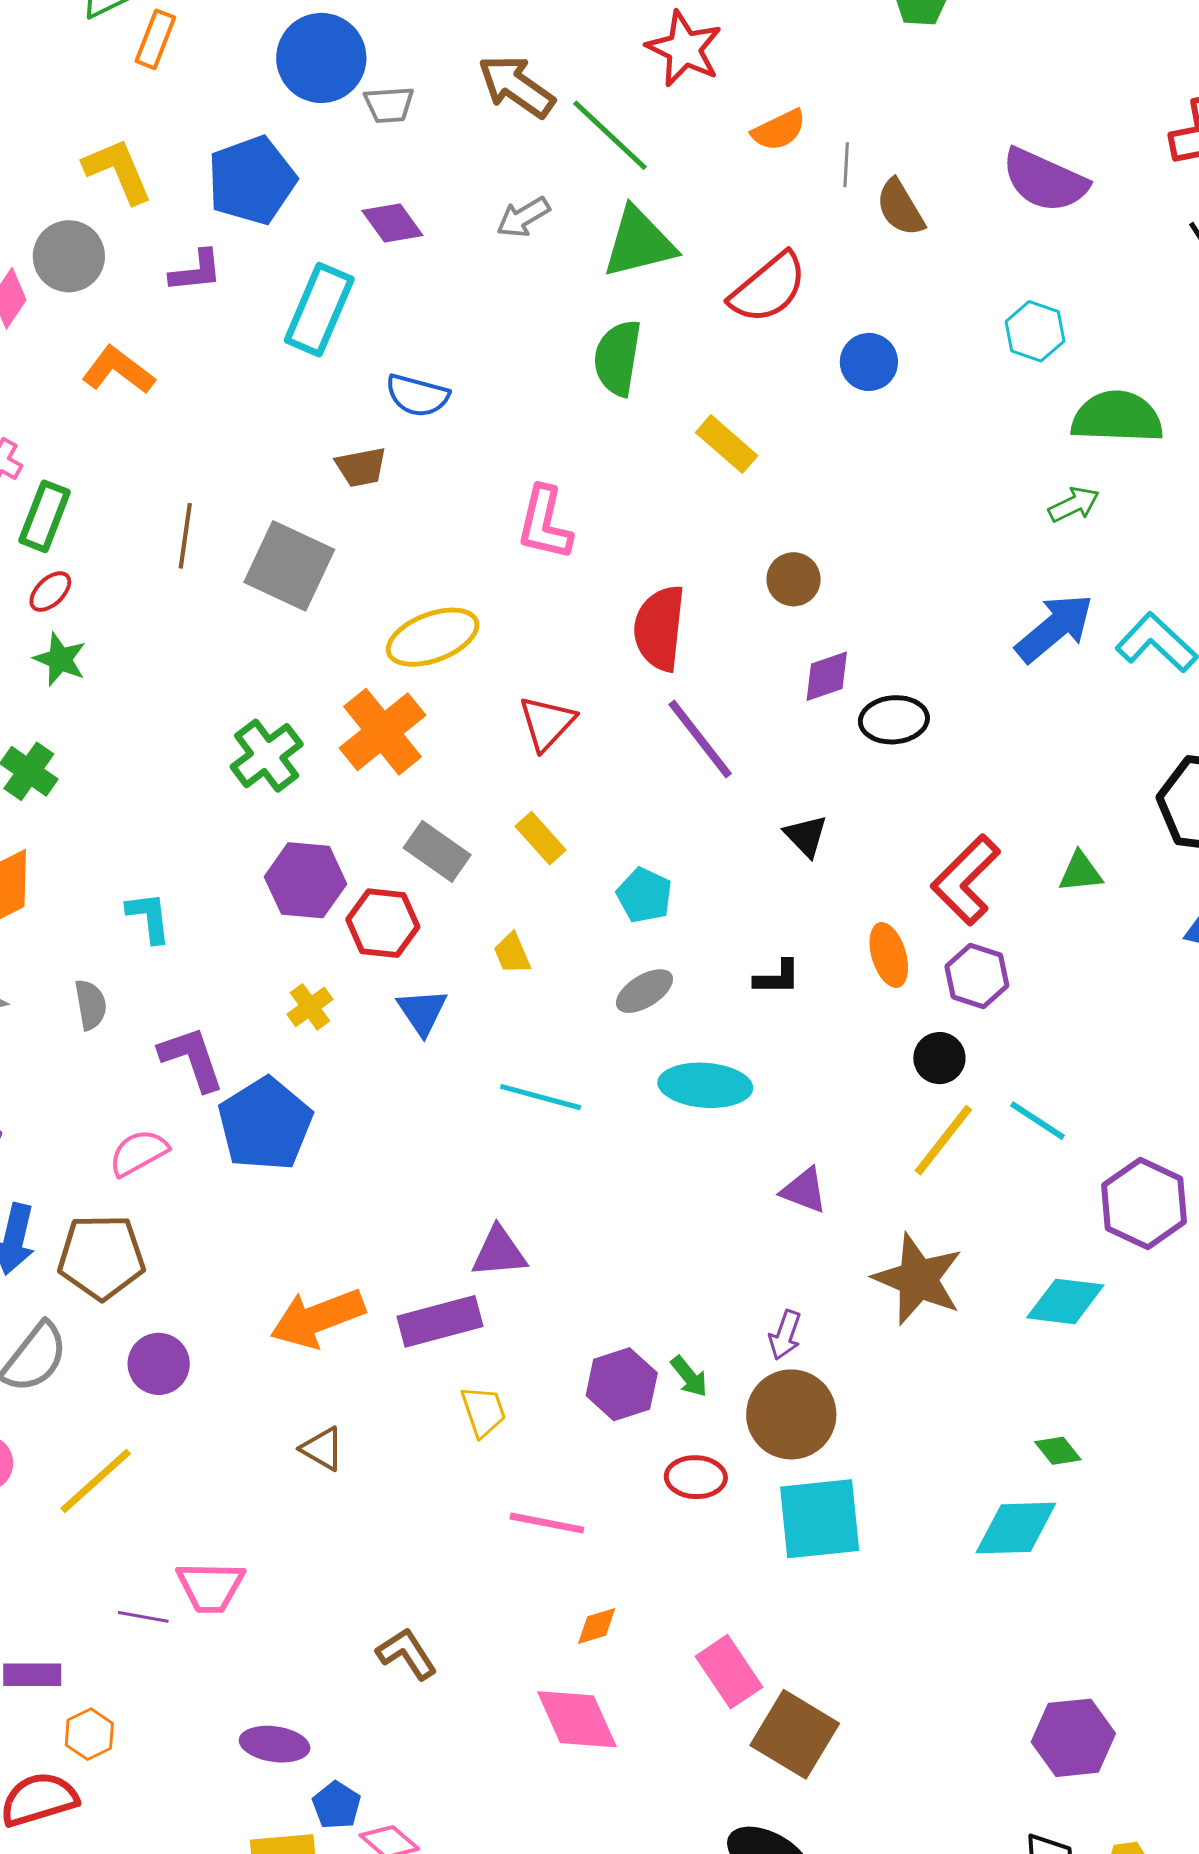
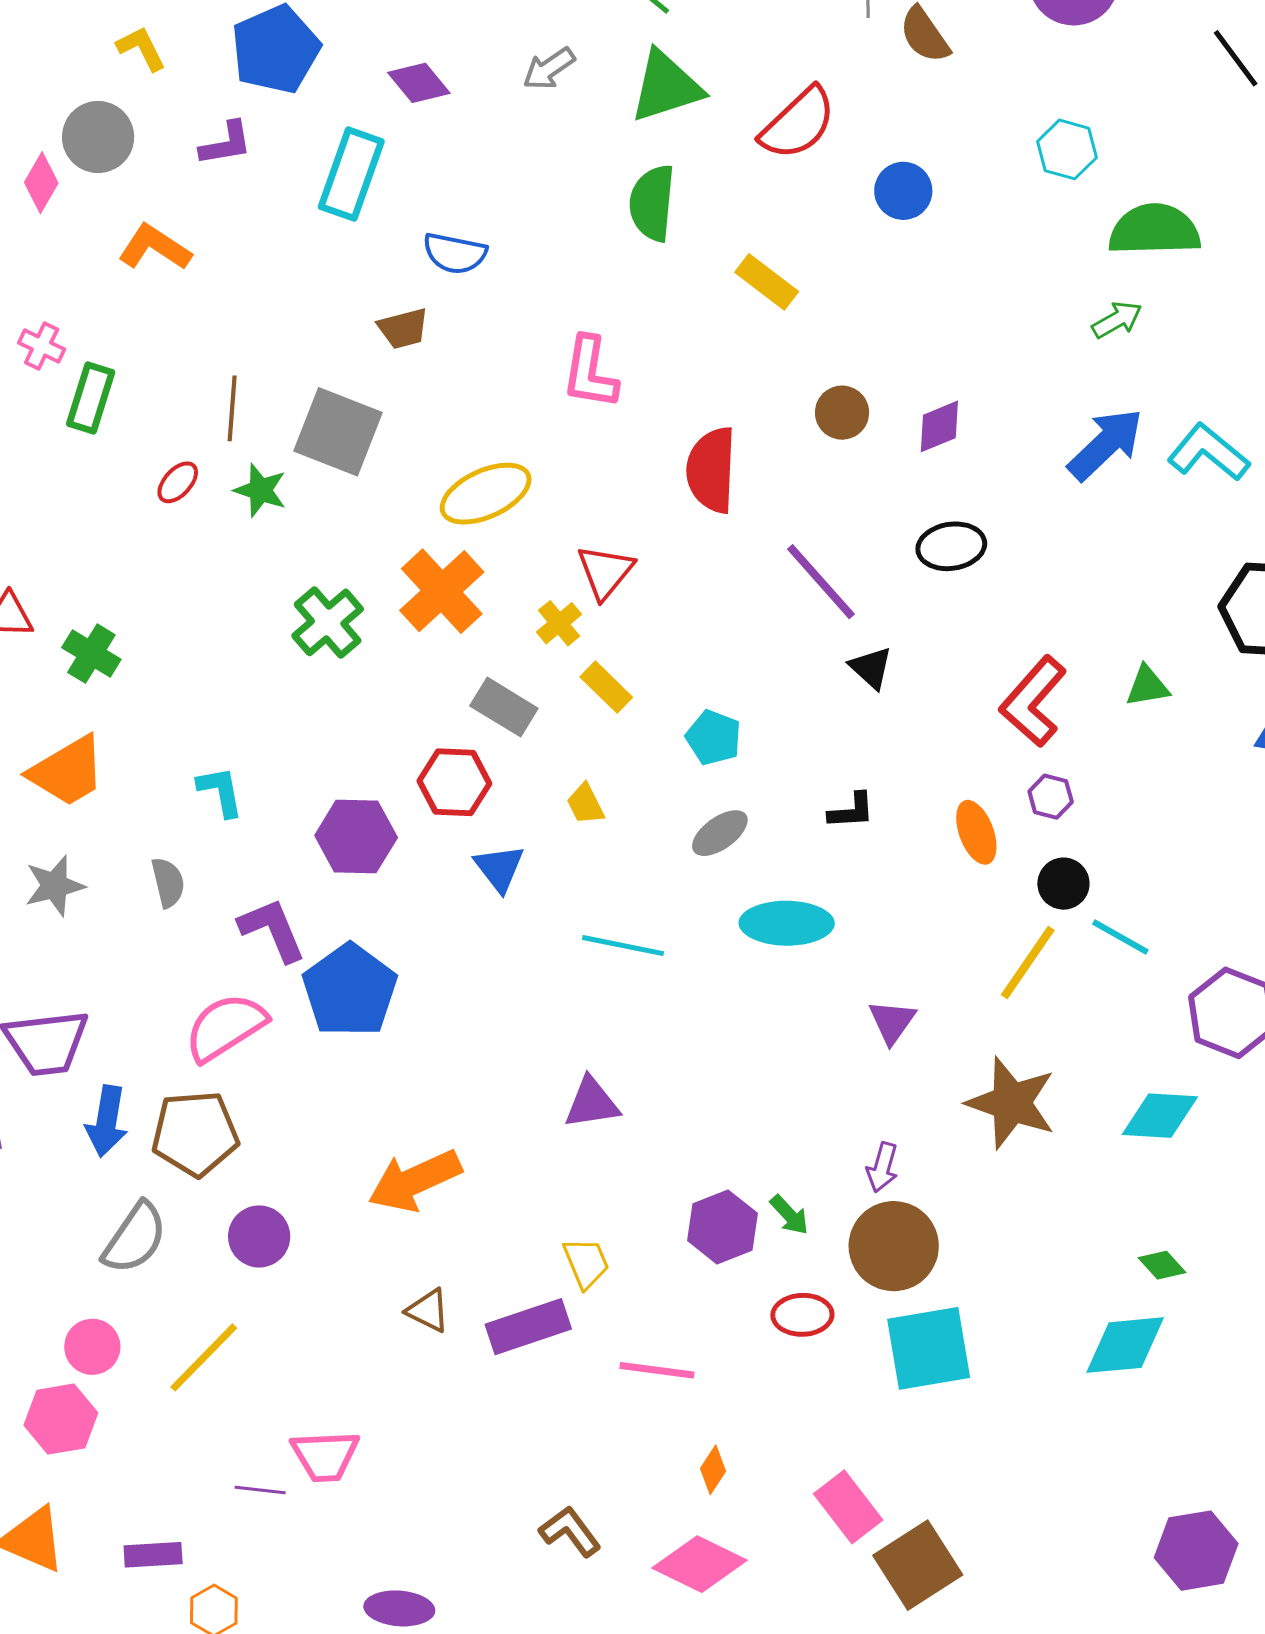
yellow L-shape: (118, 171) -> (141, 48), size x0.7
red ellipse: (50, 592) -> (178, 482), moved
green star: (60, 659) -> (260, 490), moved
purple diamond: (827, 676) -> (939, 426), moved
purple line: (700, 739) -> (821, 582), moved
purple hexagon: (306, 880) -> (356, 837), moved
orange ellipse: (889, 955) -> (976, 832), moved
purple hexagon: (977, 976) -> (1051, 797), size x0.7
yellow cross: (310, 1007) -> (559, 623), moved
black circle: (939, 1058) -> (1063, 884), moved
pink semicircle: (139, 1153) -> (225, 1027), size x1.4
purple triangle: (804, 1190) -> (892, 1022), turned 48
purple rectangle: (440, 1321) -> (528, 1327), moved
orange diamond: (597, 1626) -> (713, 1470), turned -36
brown L-shape: (407, 1654) -> (570, 1531), moved
pink diamond: (577, 1719) -> (699, 1564), turned -36
brown square: (795, 1734) -> (918, 1565), turned 30

